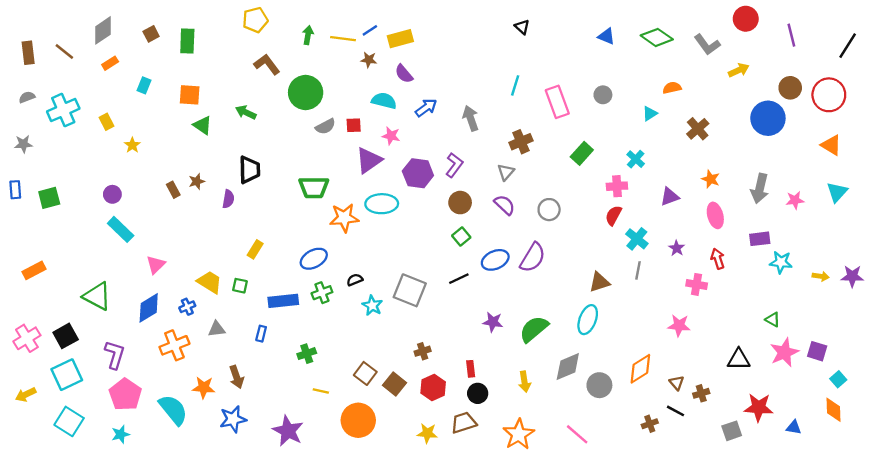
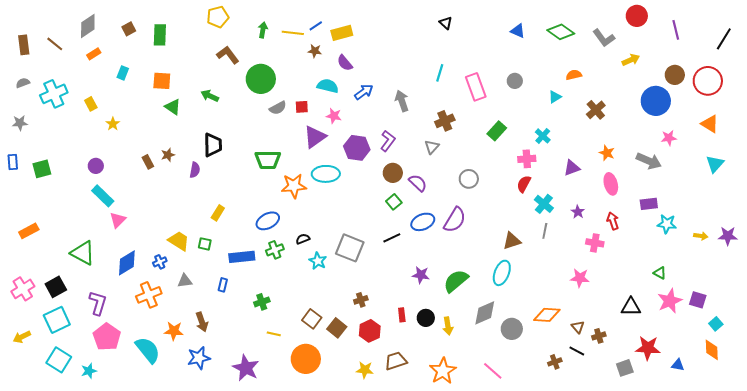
gray arrow: (760, 188) -> (649, 161), turned -80
pink star: (795, 200) -> (669, 138), moved
purple semicircle: (505, 205) -> (418, 183), moved
pink triangle: (156, 265) -> (118, 220), moved
orange diamond: (640, 369) -> (547, 315), turned 36
black circle: (478, 393) -> (426, 318), moved
cyan star: (121, 434) -> (89, 371), moved

